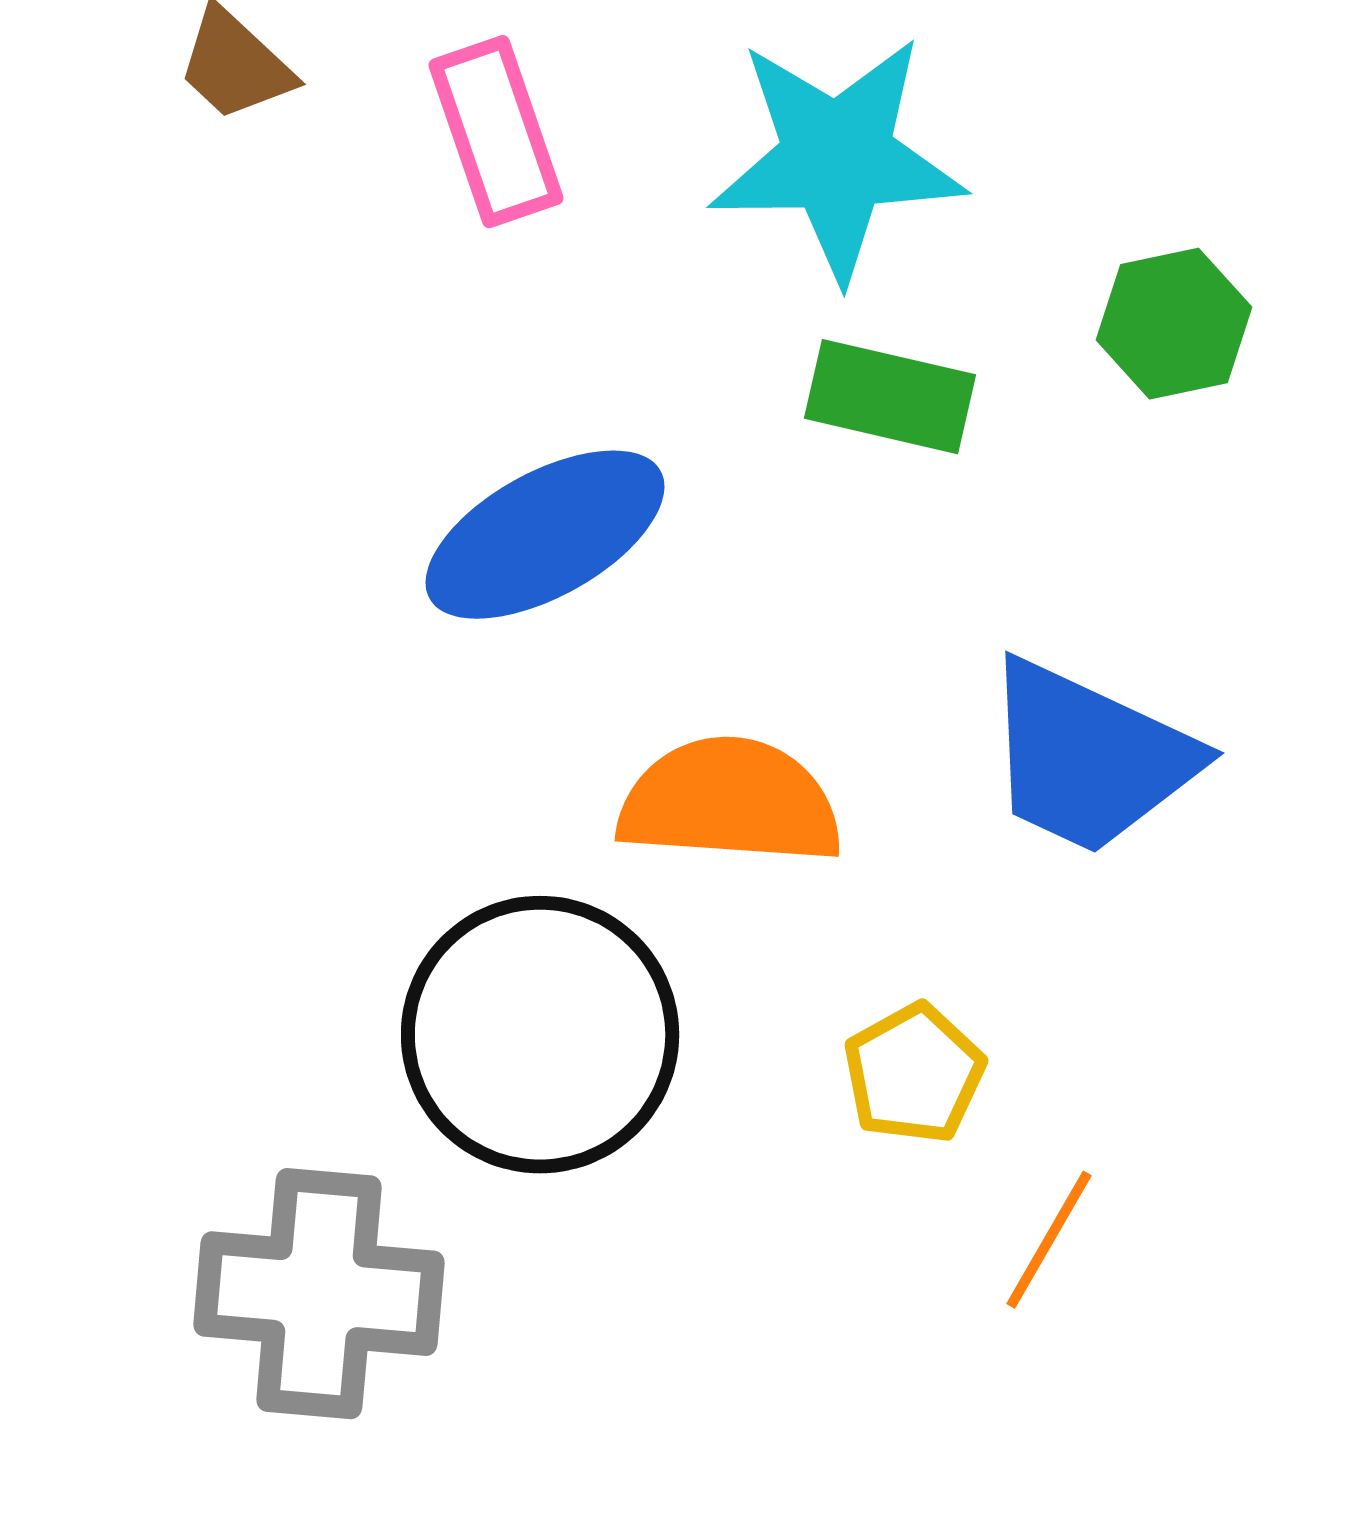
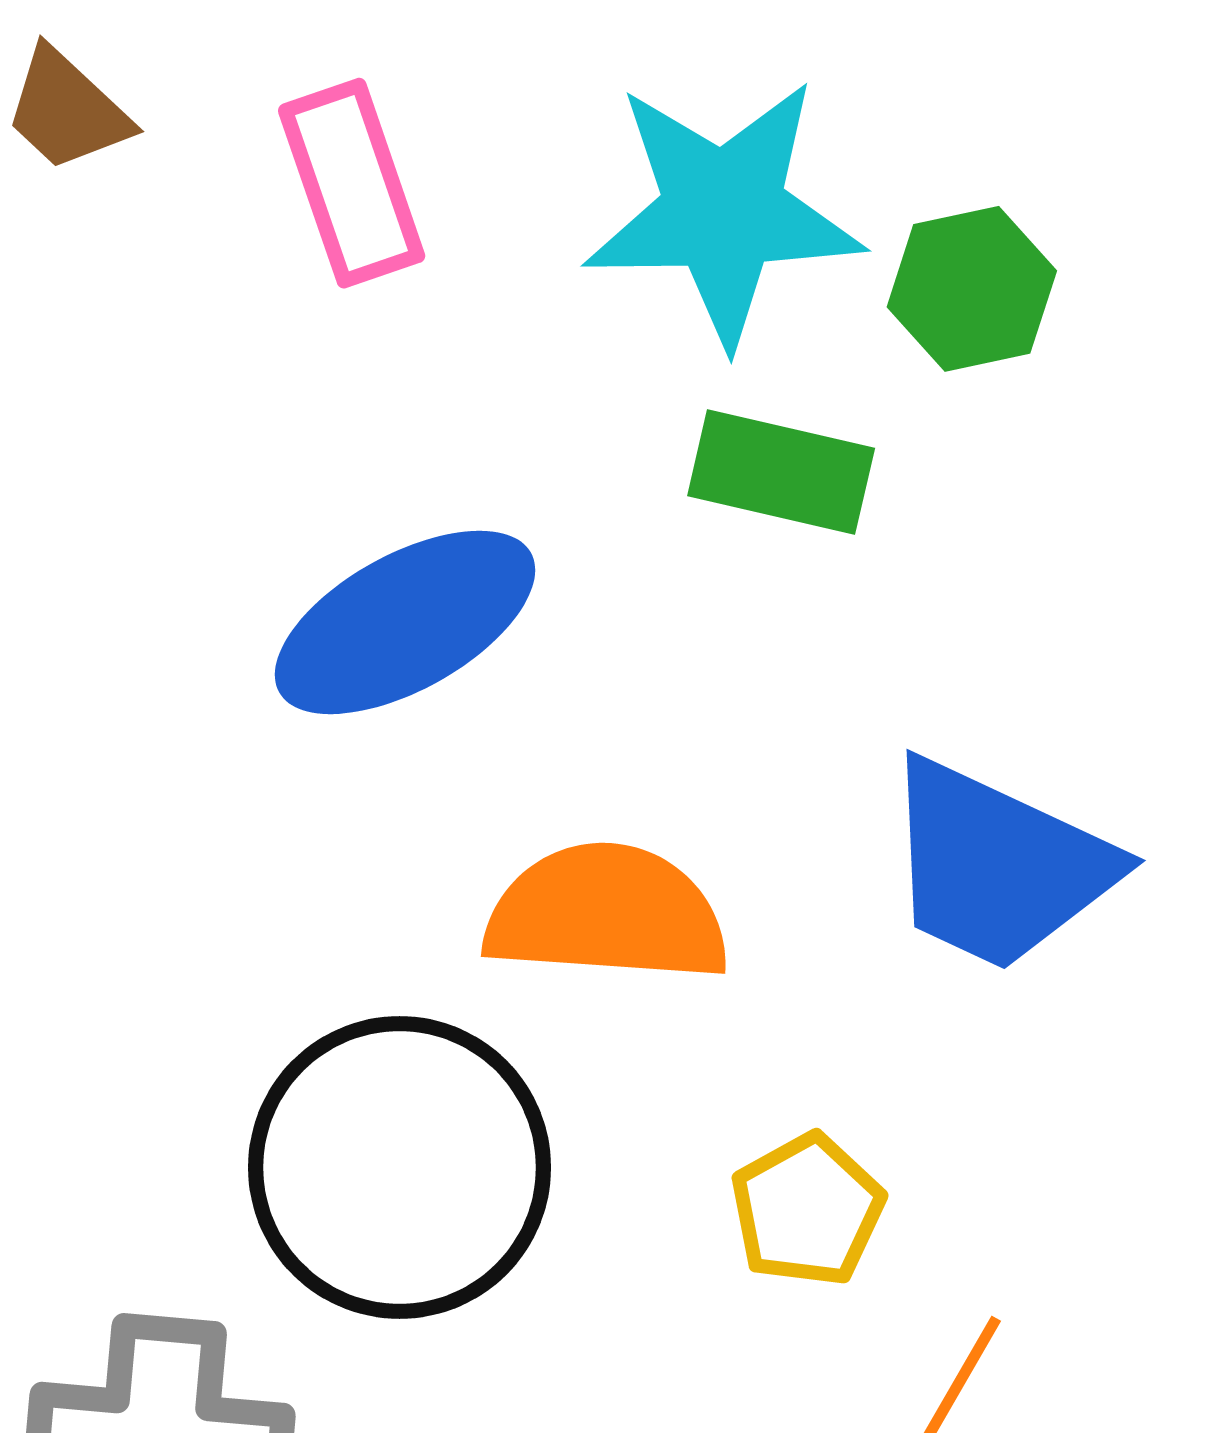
green hexagon: (1174, 324) -> (972, 289), moved

